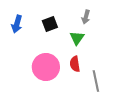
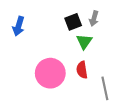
black square: (50, 24) -> (73, 22), moved

